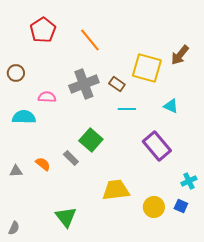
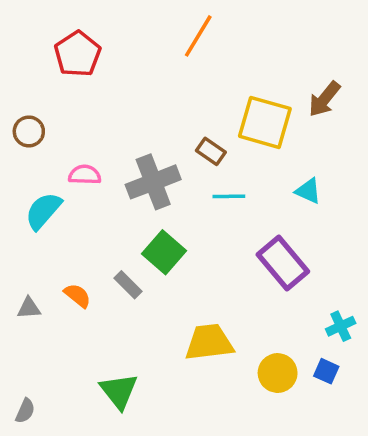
orange line: (90, 40) -> (198, 36), moved, turned 70
gray cross: (84, 84) -> (153, 182), moved
cyan semicircle: (24, 117) -> (43, 211), turned -50

